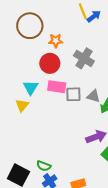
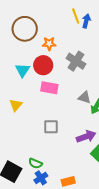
blue arrow: (94, 16) -> (86, 21), turned -40
cyan triangle: (31, 88) -> (23, 70), moved
gray square: (73, 94) -> (51, 127), moved

